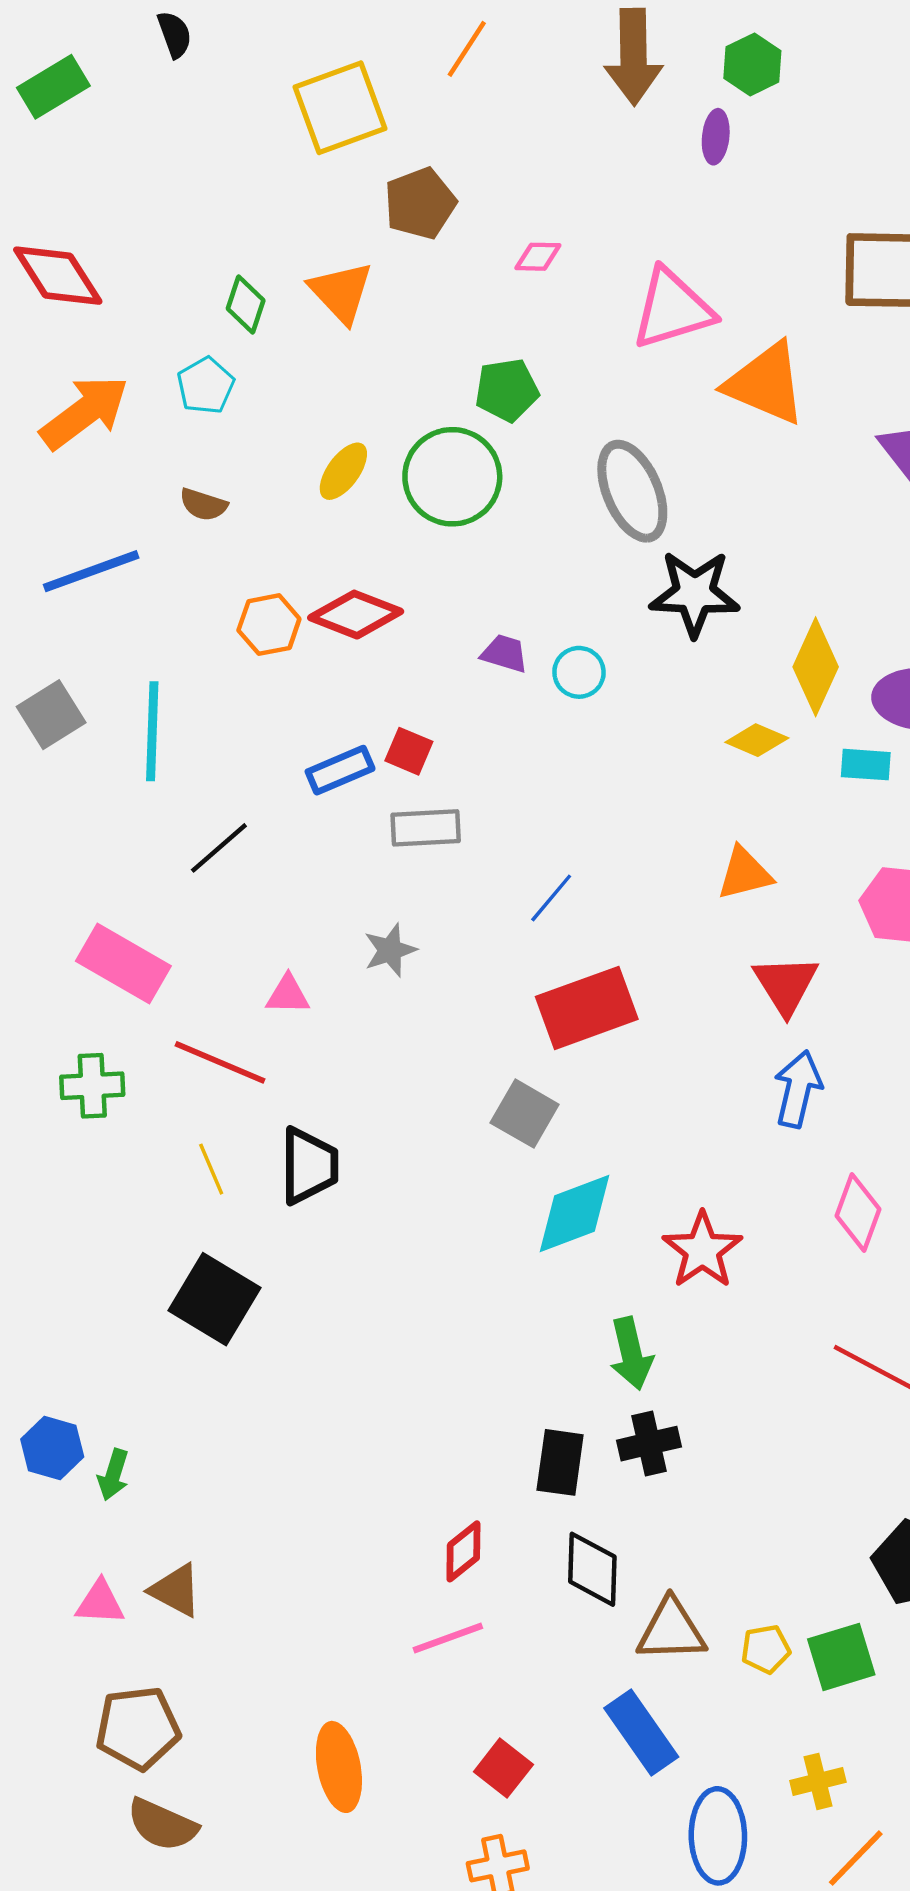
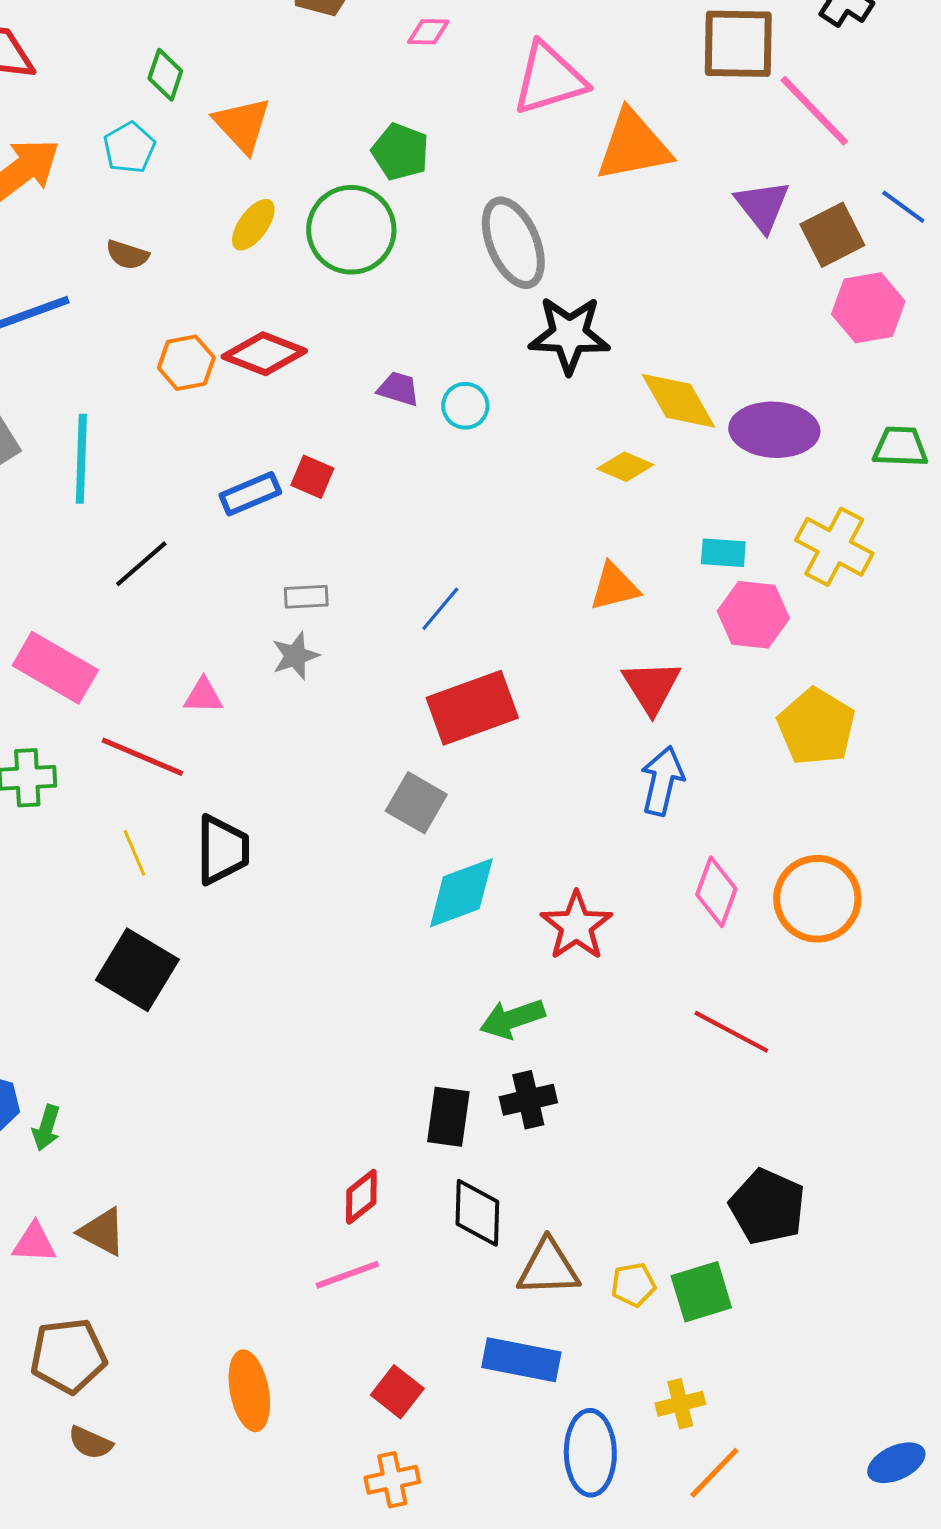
orange triangle: (341, 292) -> (242, 125), moved
orange triangle: (766, 383) -> (633, 146), turned -34
green pentagon: (507, 390) -> (400, 152), turned 30
yellow diamond: (816, 667) -> (678, 401), turned -54
cyan rectangle: (866, 765) -> (723, 553), moved
gray rectangle: (426, 828) -> (306, 597), moved, size x0.7
green arrow: (631, 1354) -> (512, 1019), turned 84
blue rectangle: (641, 1733) -> (521, 1360), turned -44
brown semicircle: (162, 1825) -> (90, 1443), size x0.7

